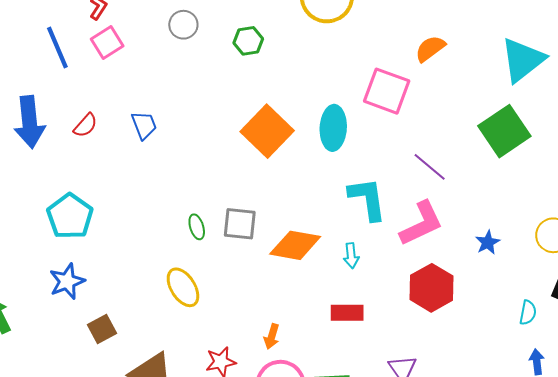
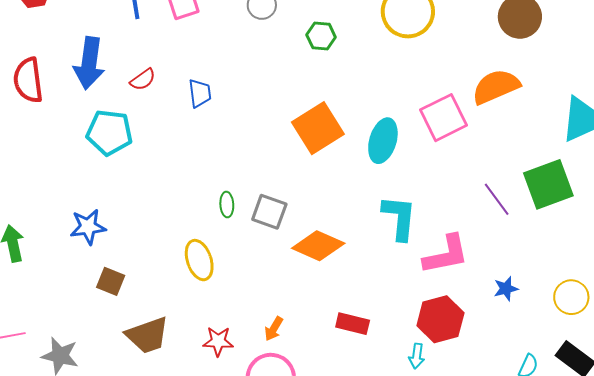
orange semicircle: (430, 49) -> (496, 87), size x1.5
pink square: (387, 91) -> (444, 118), turned 30
purple line: (430, 167) -> (497, 199), moved
cyan pentagon: (70, 216) -> (109, 132), moved, turned 30
cyan arrow: (351, 256) -> (417, 356), moved
brown square: (102, 329) -> (111, 281), turned 36

